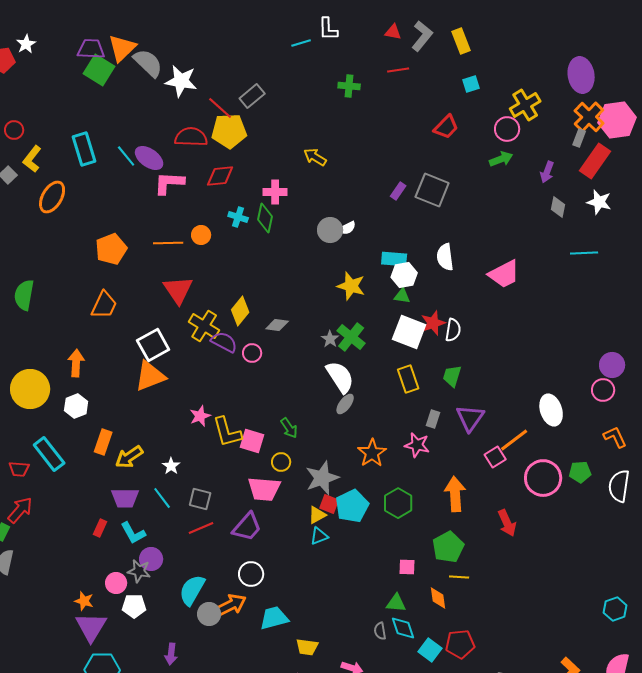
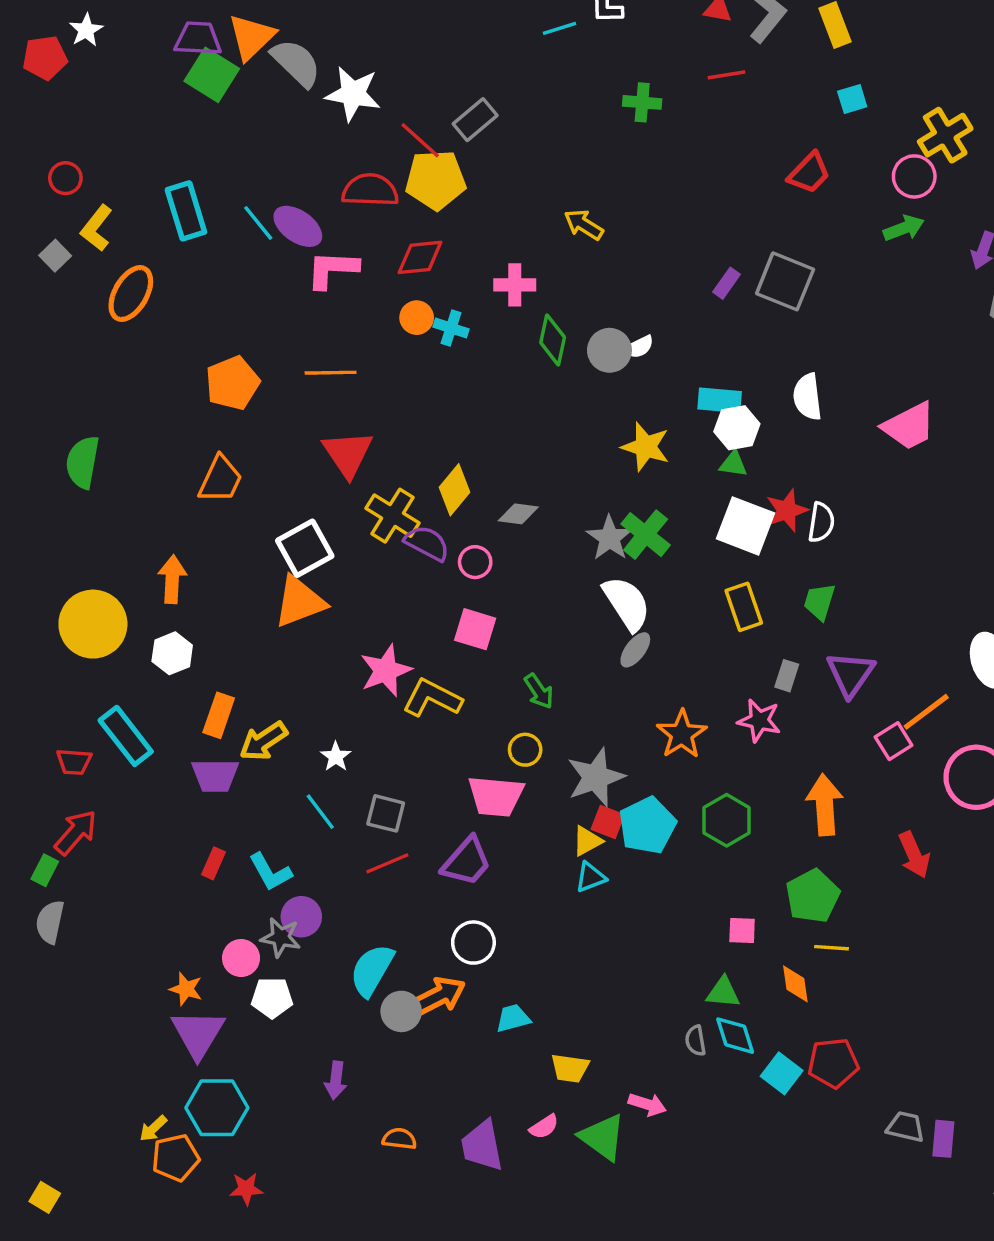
green diamond: (265, 218) -> (553, 340), moved
orange circle: (201, 235) -> (417, 318), moved
gray star: (330, 339) -> (609, 538), size x1.5
pink star: (200, 416) -> (386, 671), size x1.4
yellow L-shape: (227, 432) -> (432, 698), turned 132
pink square: (252, 441) -> (475, 629), moved
purple trapezoid: (125, 498) -> (215, 776), moved
cyan trapezoid: (274, 618) -> (513, 1018), size x0.7

